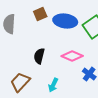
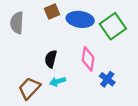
pink diamond: (72, 56) -> (88, 59), turned 75
cyan arrow: (53, 85) -> (58, 81), moved, turned 48

